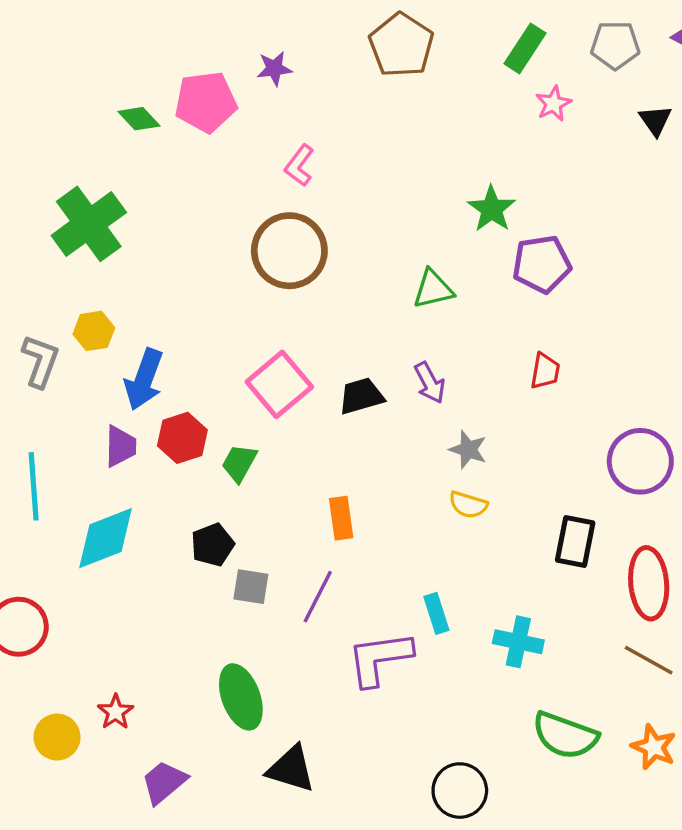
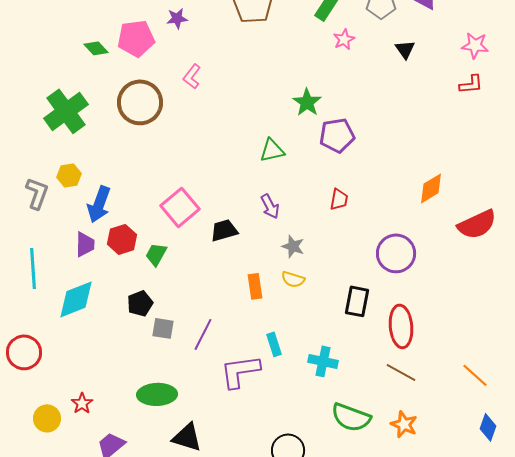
brown circle: (289, 251) -> (140, 102), moved
black trapezoid: (361, 396) -> (224, 230), moved
orange rectangle: (341, 518) -> (255, 286), moved
green ellipse: (241, 697) -> (157, 394), turned -72

